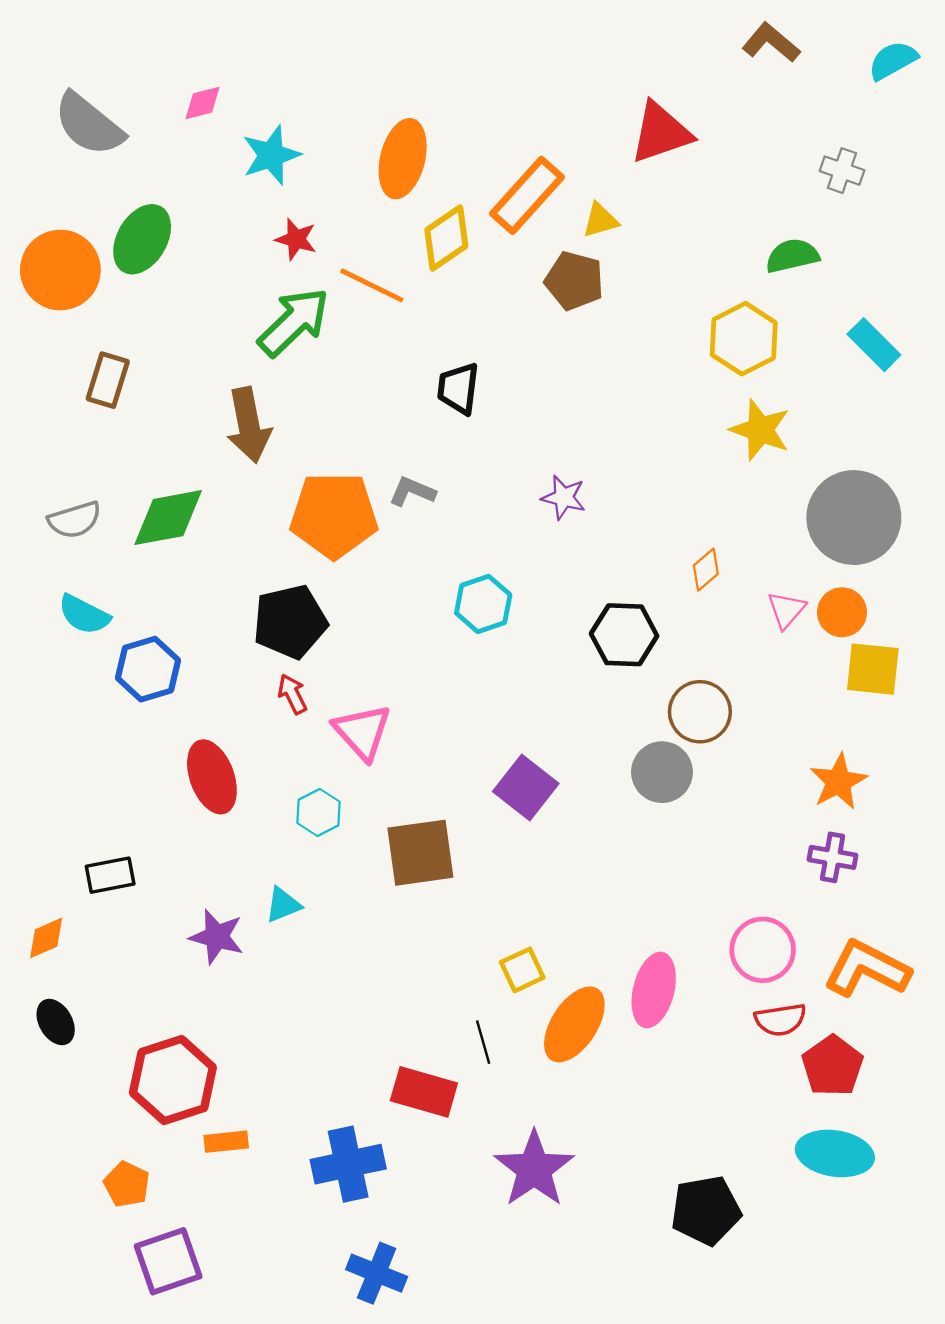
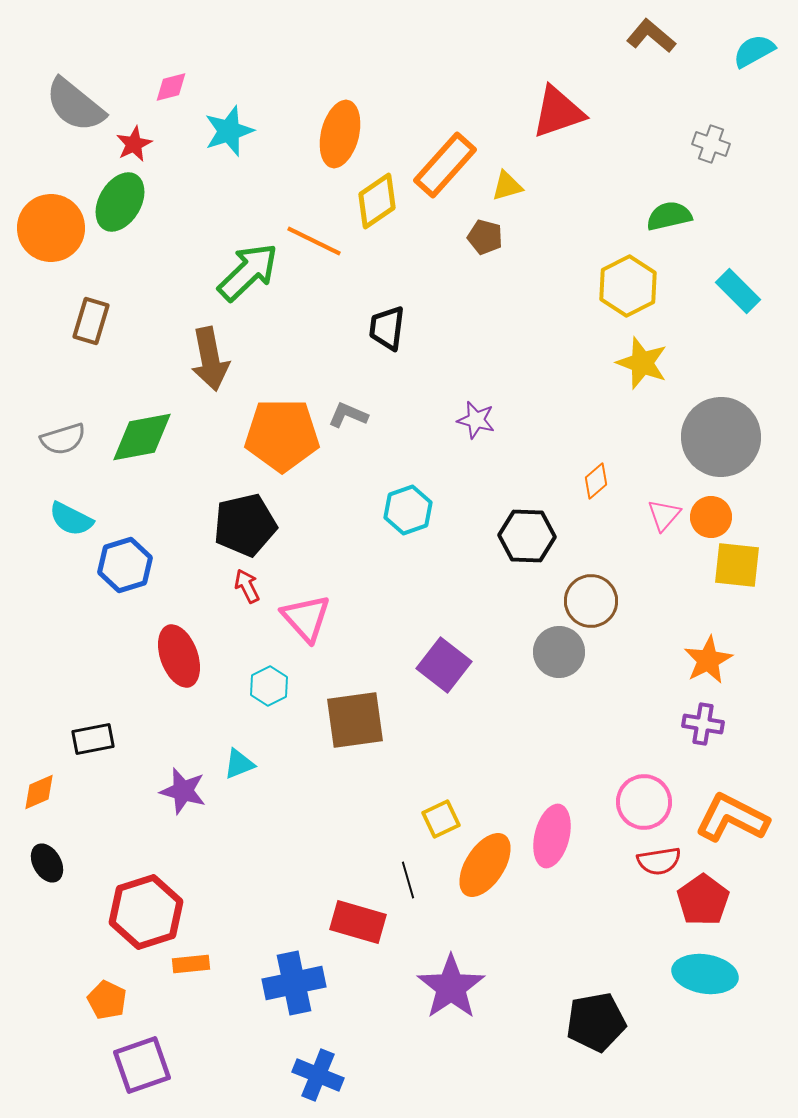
red star: (296, 239) -> (134, 144), moved, turned 30
brown pentagon: (574, 281) -> (485, 237), size x0.7

